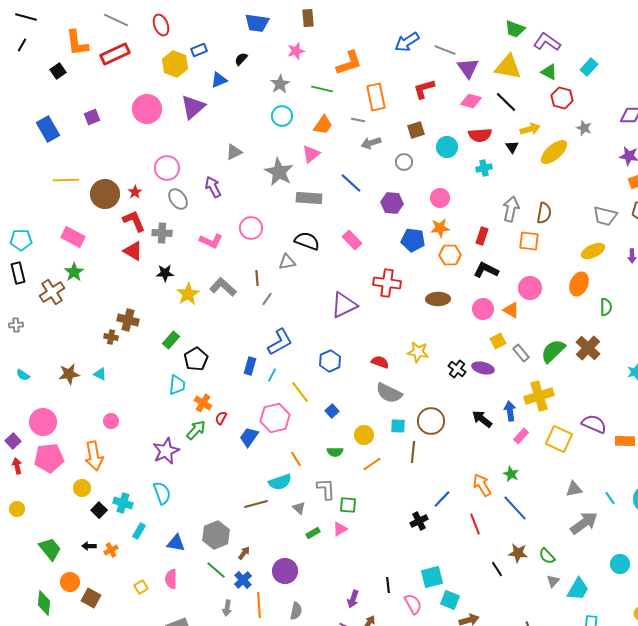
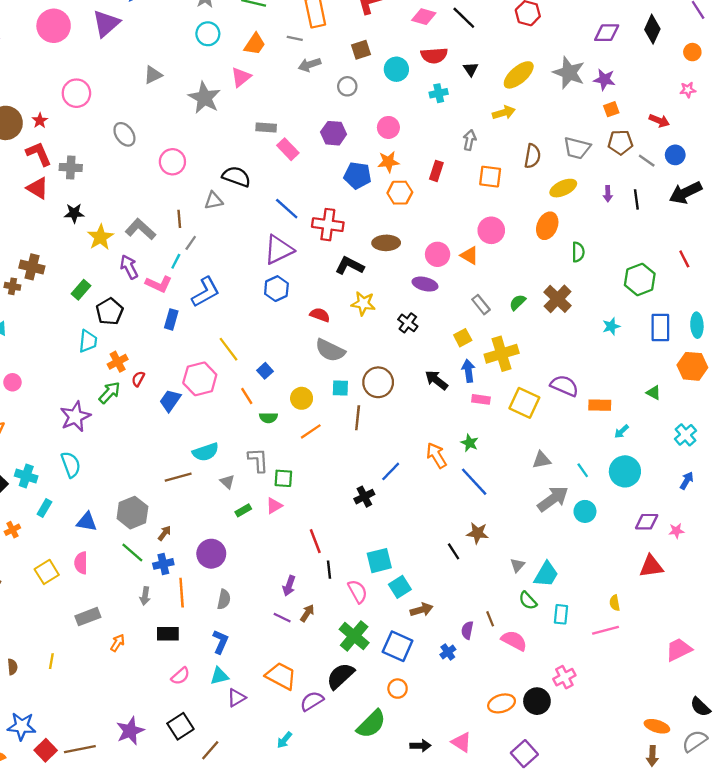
gray star: (584, 128) -> (569, 73), moved, size x1.8
yellow arrow: (530, 129) -> (504, 113), moved
blue line: (351, 183) -> (287, 209), moved
purple arrow: (213, 187) -> (129, 267), moved
gray rectangle: (309, 198) -> (266, 127), moved, size x0.7
gray ellipse: (178, 199) -> (124, 134), moved
gray arrow: (511, 209) -> (470, 140), size x0.7
brown semicircle: (544, 213) -> (532, 156), moved
pink rectangle: (352, 240) -> (288, 149), moved
pink L-shape: (211, 241) -> (159, 284), moved
black L-shape: (486, 270) -> (350, 266), moved
yellow square: (498, 341) -> (463, 338), moved
green semicircle: (553, 351) -> (518, 302), size x0.6
blue hexagon: (330, 361) -> (276, 289), moved
purple ellipse: (483, 368) -> (425, 284), moved
cyan line: (272, 375) -> (176, 261), moved
orange cross: (203, 403) -> (118, 362), turned 30
pink rectangle: (521, 436) -> (481, 399), turned 56
orange line: (296, 459) -> (247, 396), moved
red line: (475, 524) -> (315, 541), moved
green semicircle: (547, 556) -> (528, 601), moved
cyan circle: (620, 564) -> (585, 511), moved
blue cross: (243, 580) -> (163, 564), turned 30
yellow square: (141, 587) -> (47, 572), size x1.5
cyan square: (450, 600) -> (400, 587), turned 36

